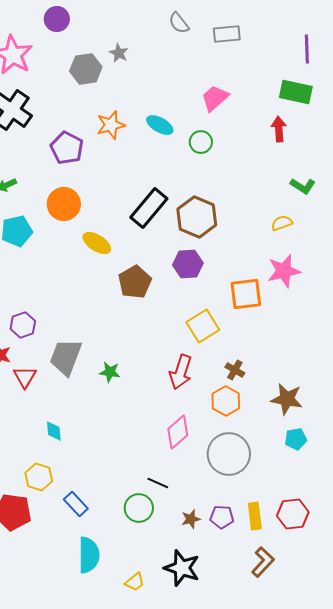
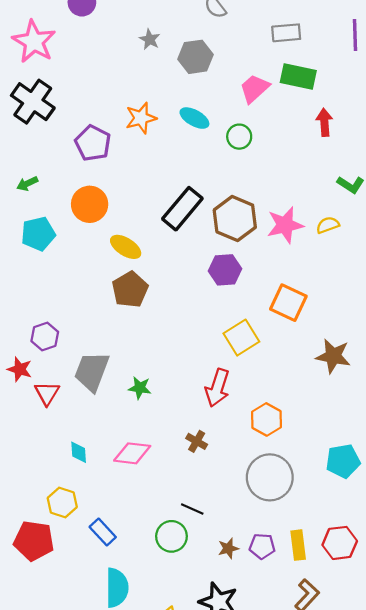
gray rectangle: (227, 34) -> (286, 33), moved
gray hexagon: (86, 69) -> (196, 57), moved
green rectangle: (296, 92) -> (298, 77), moved
pink star: (284, 271) -> (285, 225), moved
brown pentagon: (135, 282) -> (130, 290), moved
orange square: (246, 294) -> (288, 303), turned 32
brown cross: (235, 370) -> (197, 441), moved
brown star: (287, 399) -> (333, 356), moved
pink diamond: (178, 432) -> (132, 453), moved, turned 48
cyan pentagon: (296, 439) -> (343, 461), size x1.4

